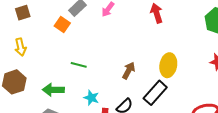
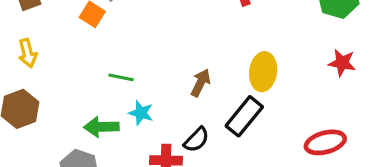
green arrow: (53, 90) -> (101, 127), moved
cyan star: (91, 98) -> (141, 113), moved

